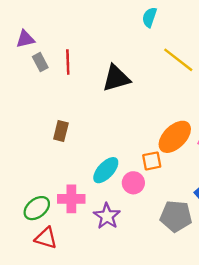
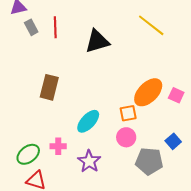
brown rectangle: (61, 131) -> (49, 87), size x1.4
pink circle: (133, 183) -> (126, 137), moved
pink cross: (71, 199) -> (58, 146), size x0.7

